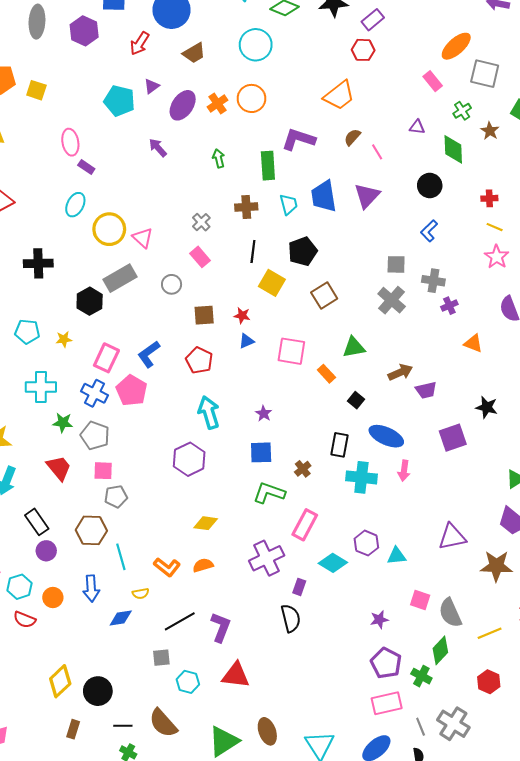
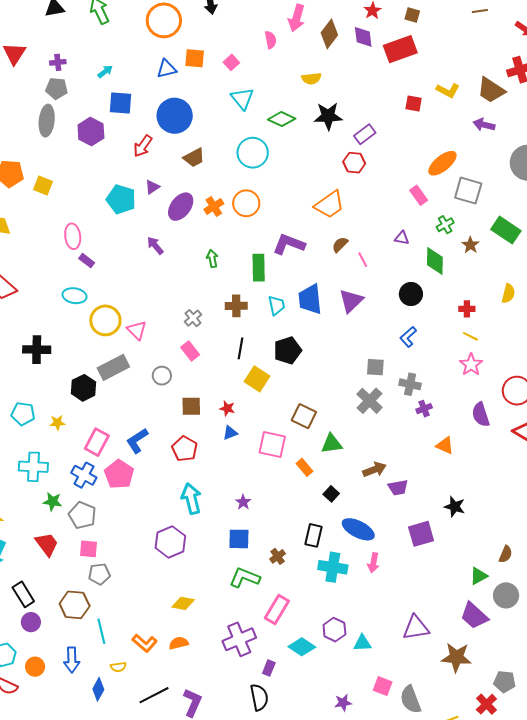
cyan ellipse: (75, 205) -> (75, 296), turned 70
brown square: (324, 295) -> (304, 416), moved, turned -35
blue diamond: (121, 618) -> (98, 689), turned -55

